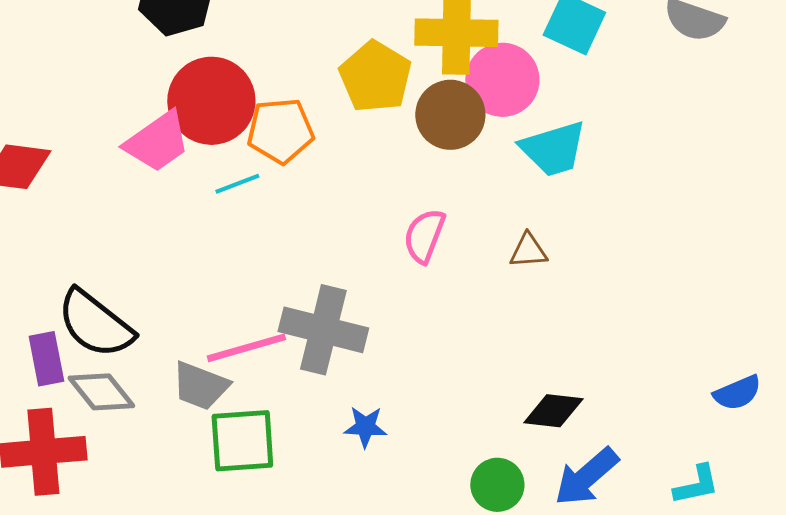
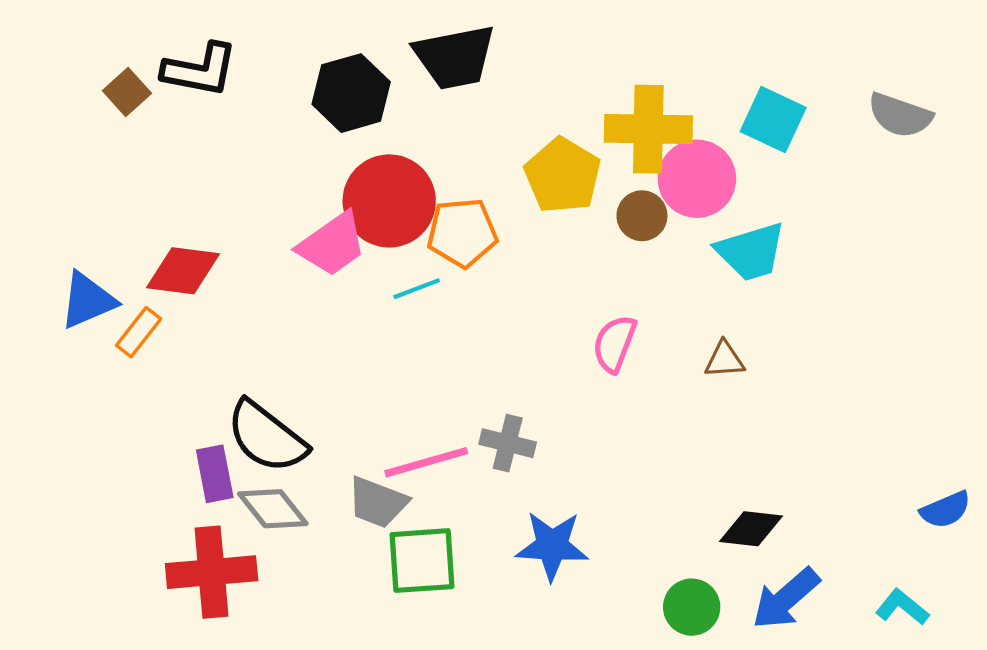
brown circle: (450, 115) -> (642, 216), size x0.7
gray cross: (323, 330) -> (508, 443), size x0.6
blue star: (365, 427) -> (552, 546), size x1.6
cyan L-shape: (696, 485) -> (902, 607), turned -129

